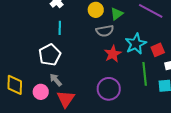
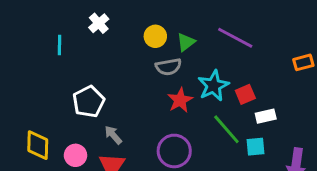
cyan line: (60, 28) -> (60, 45), moved
green line: (145, 74) -> (226, 129), turned -35
gray arrow: (56, 80) -> (113, 135), moved

